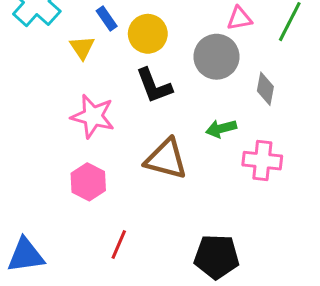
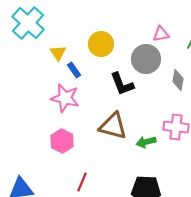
blue rectangle: (107, 19) -> (74, 70), moved
black L-shape: (154, 86) -> (122, 84), moved
green arrow: (221, 128) -> (146, 142), moved

